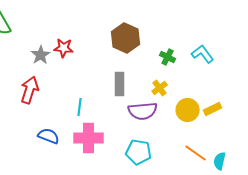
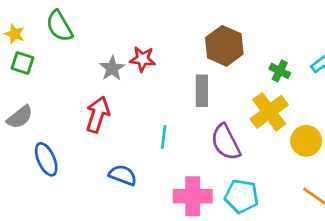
gray rectangle: (120, 84) -> (202, 91), moved
yellow cross: (160, 88) -> (269, 112), size x1.8
purple semicircle: (143, 111) -> (226, 142), moved, turned 68
pink cross: (89, 138) -> (193, 196), moved

